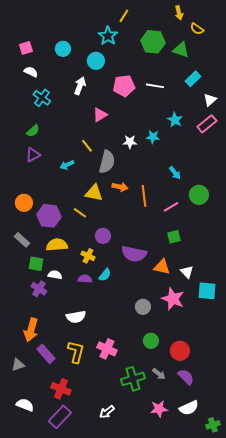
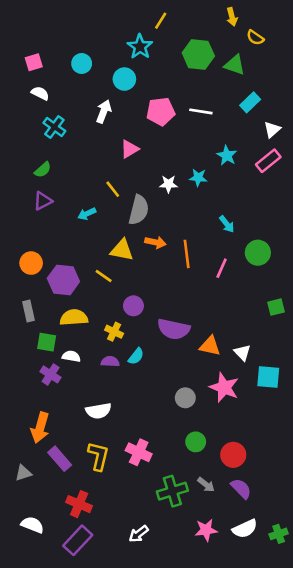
pink line: (171, 207) -> (222, 268), turned -35
green square: (174, 237) -> (276, 307), moved
gray rectangle: (22, 240) -> (29, 311), turned 35
green cross: (213, 425) -> (279, 534), moved

